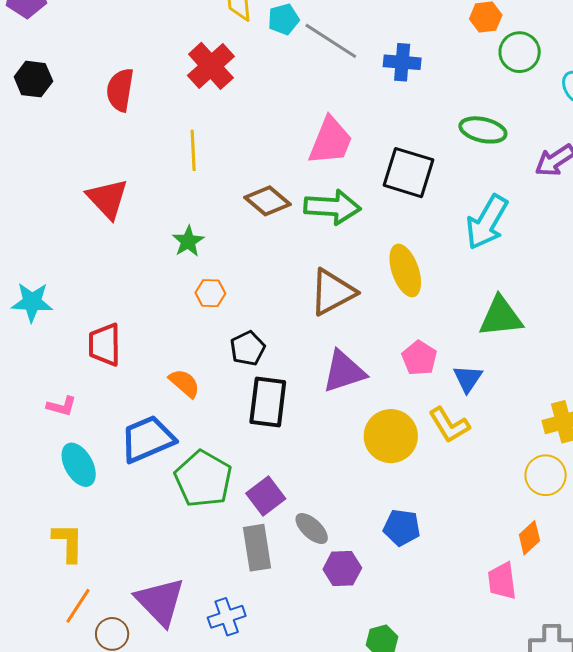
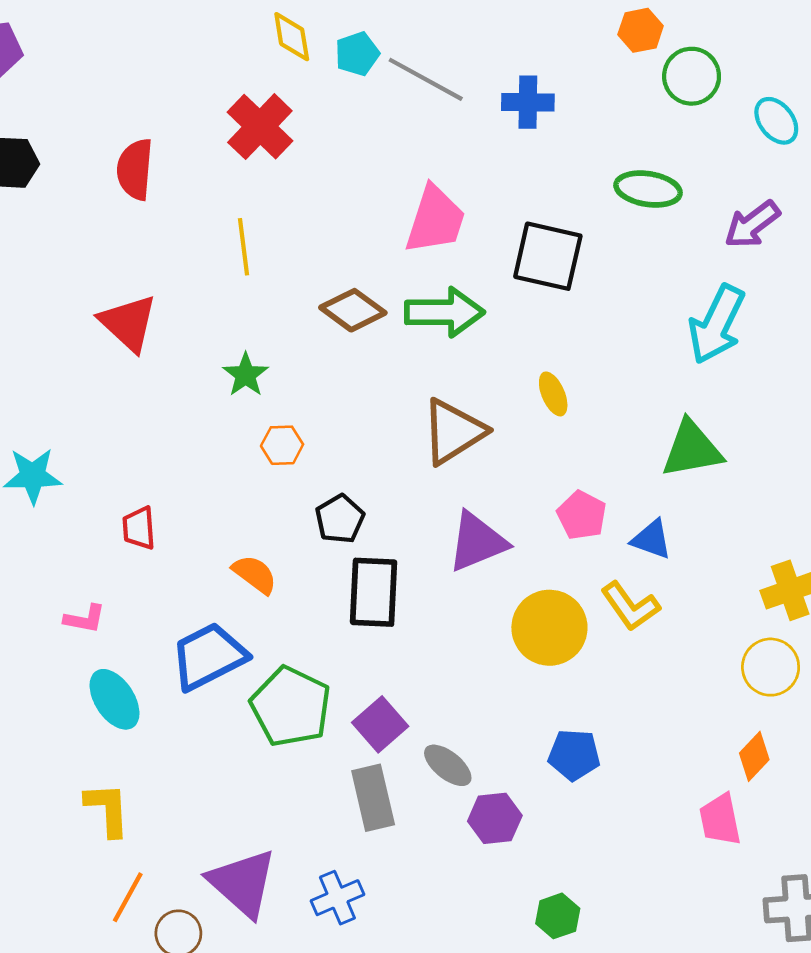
cyan arrow: (487, 222) -> (717, 324), moved
yellow ellipse: (405, 270) -> (553, 394), size x0.6
red trapezoid: (105, 345) -> (139, 528), size x0.7
blue triangle: (468, 379) -> (652, 539), turned -40

